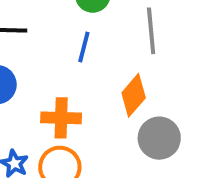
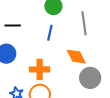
orange diamond: (134, 95) -> (76, 57), turned -65

